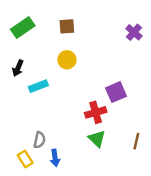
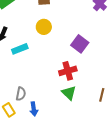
purple square: (116, 92) -> (80, 44), moved, turned -30

